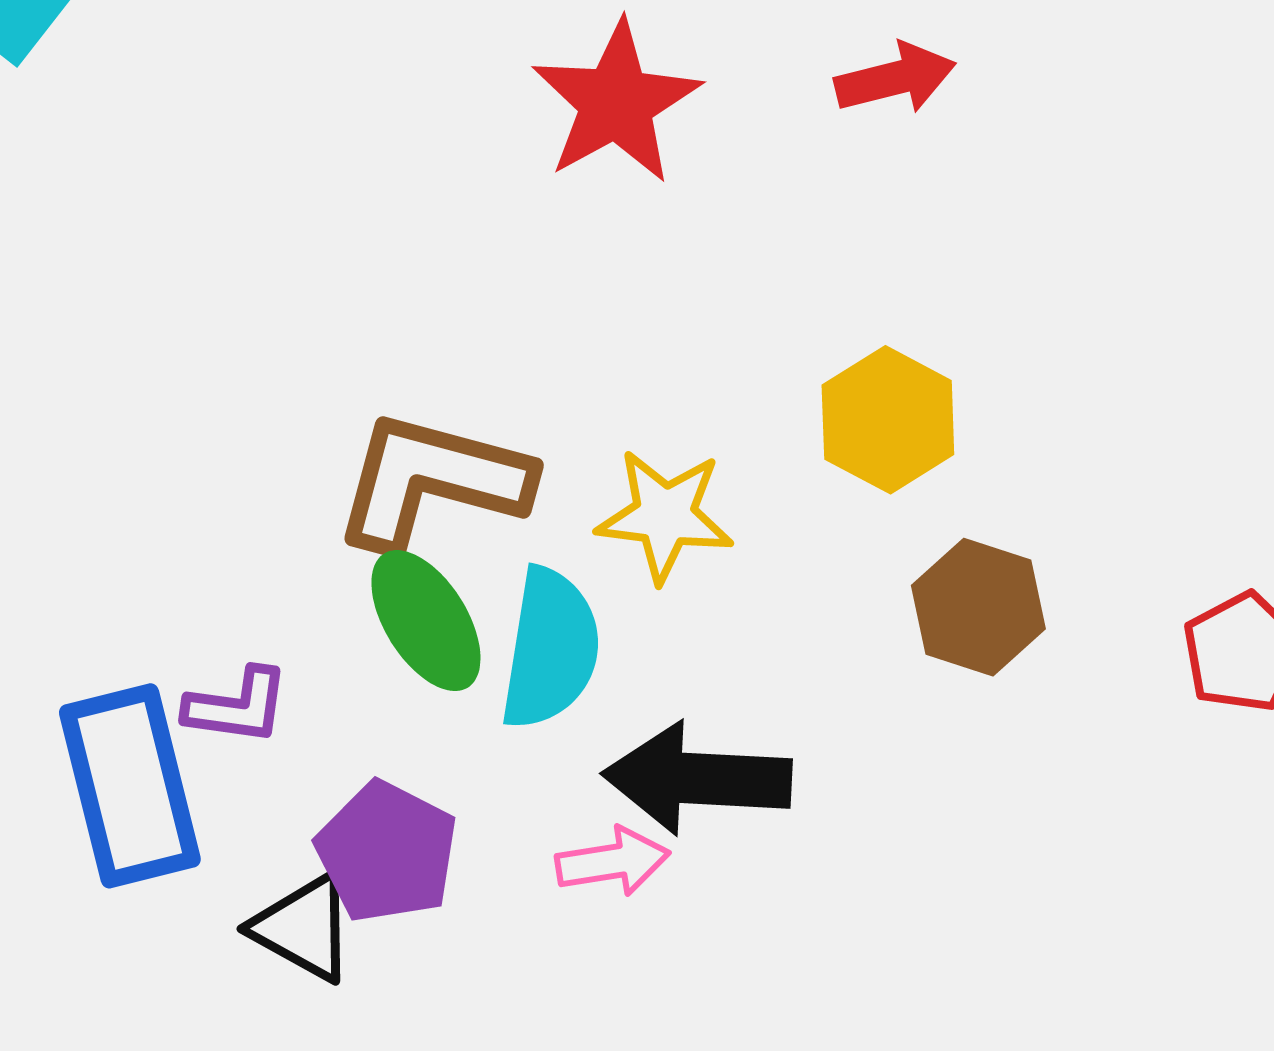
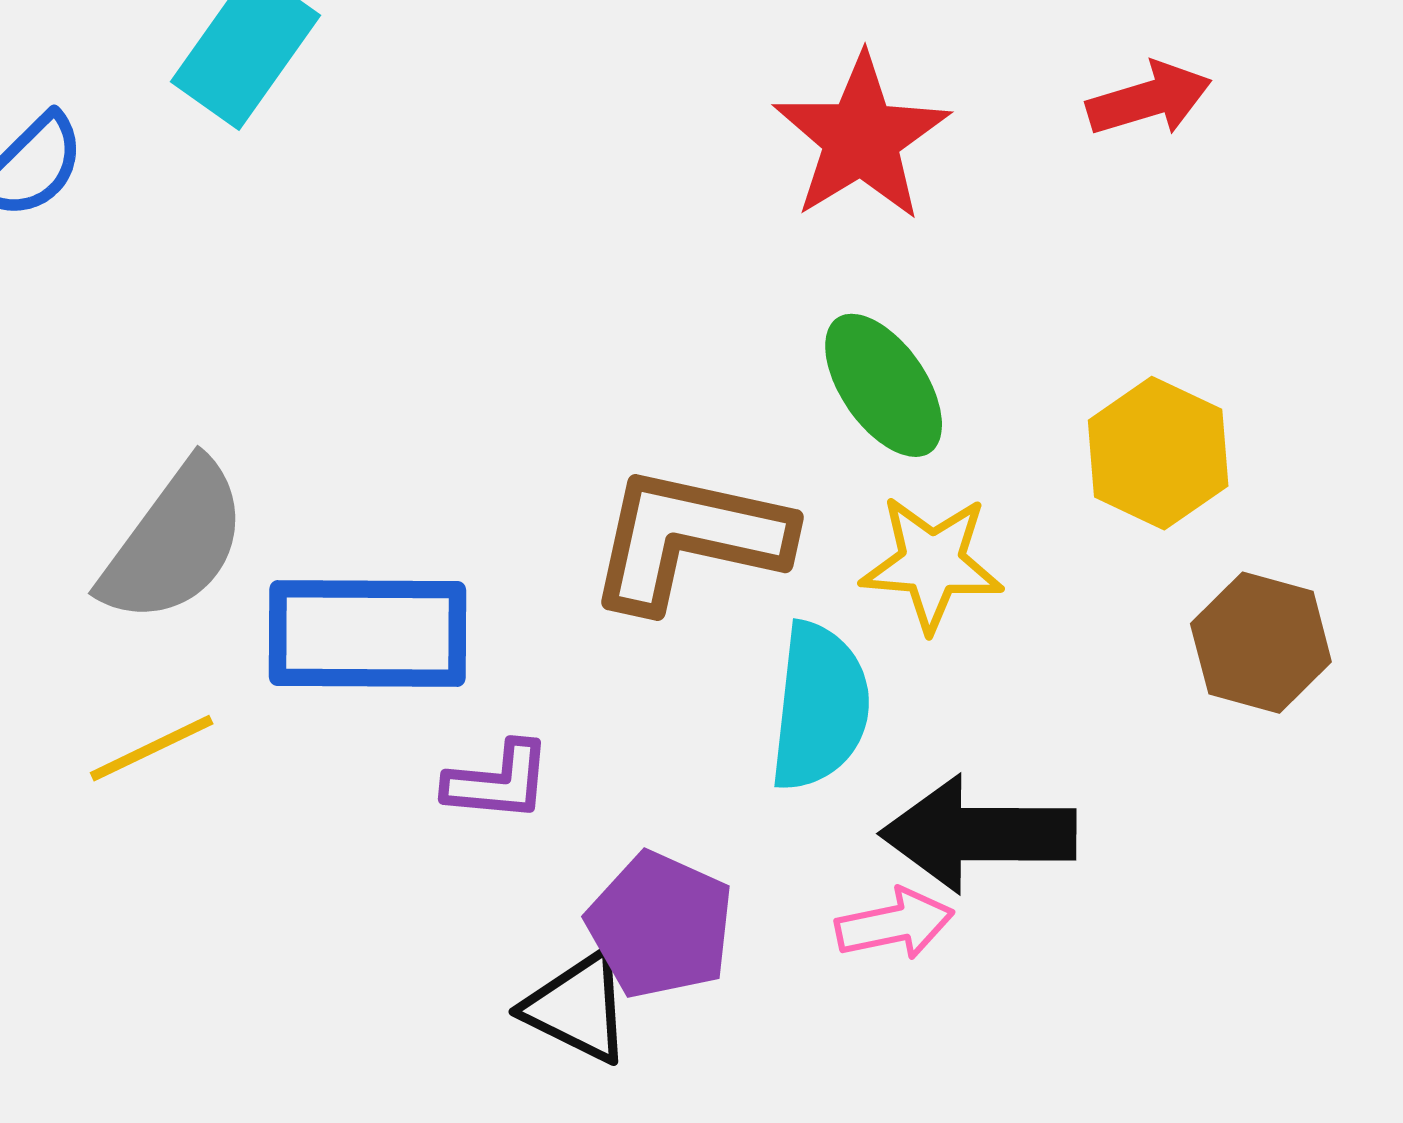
green ellipse: (426, 621) -> (884, 385), moved
blue rectangle: (130, 786) -> (368, 633), moved, turned -73

